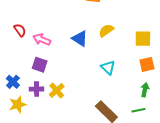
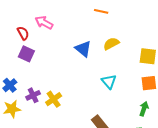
pink arrow: (42, 39) -> (44, 23), moved
purple square: (40, 65) -> (26, 54), moved
purple cross: (37, 89) -> (33, 95), turned -32

